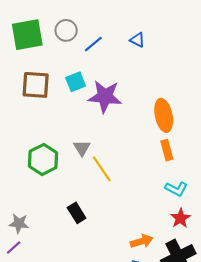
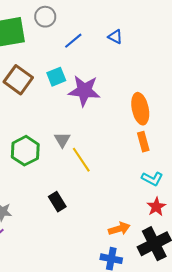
gray circle: (66, 30) -> (45, 17), moved
brown square: (36, 85) -> (18, 80), turned 32

